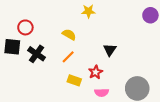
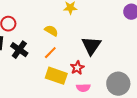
black triangle: (110, 50) -> (91, 46), size x1.5
yellow rectangle: (74, 80) -> (56, 76), size x1.5

